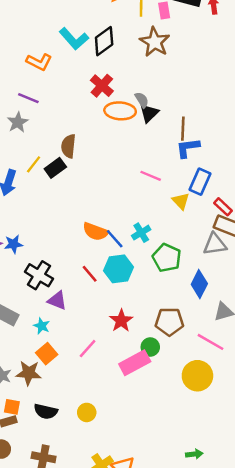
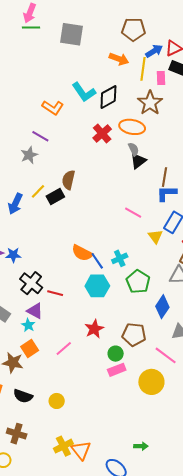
orange ellipse: (120, 111) -> (132, 127), moved
red line: (90, 274) -> (55, 293), moved, turned -42
purple triangle: (57, 300) -> (35, 311), moved
pink rectangle: (135, 363) -> (117, 370), moved, size x0.7

